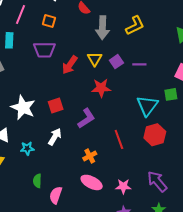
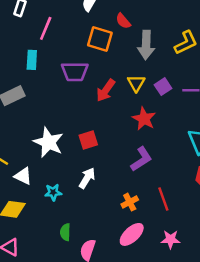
orange square: (49, 21) -> (100, 39), moved, size x1.5
red star: (101, 88) -> (144, 119), turned 30
purple L-shape: (86, 118) -> (141, 159), moved
red line: (119, 139) -> (163, 199), moved
pink ellipse: (92, 182) -> (132, 234), turned -70

